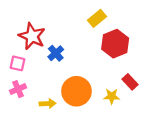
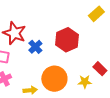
yellow rectangle: (97, 18) -> (96, 14), moved
red hexagon: (115, 44) -> (67, 40), moved

